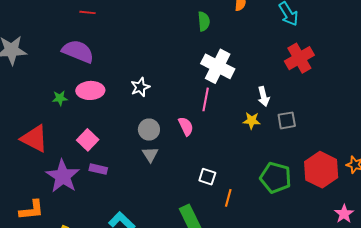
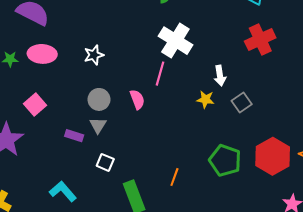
gray square: (287, 120) -> (242, 103), turned -30
purple rectangle: (98, 169) -> (74, 136), moved
white square: (207, 177) -> (105, 162), moved

